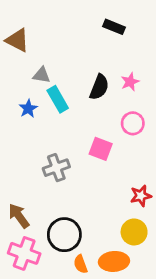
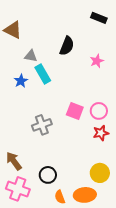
black rectangle: (114, 27) -> (99, 18), moved
black semicircle: (99, 87) -> (67, 46), moved
pink circle: (133, 123) -> (99, 111), moved
red star: (141, 196) -> (101, 133), moved
black circle: (64, 235) -> (48, 175), size x0.7

